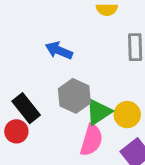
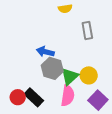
blue arrow: (59, 50) -> (45, 52), moved
black rectangle: (26, 108) -> (34, 97), moved

